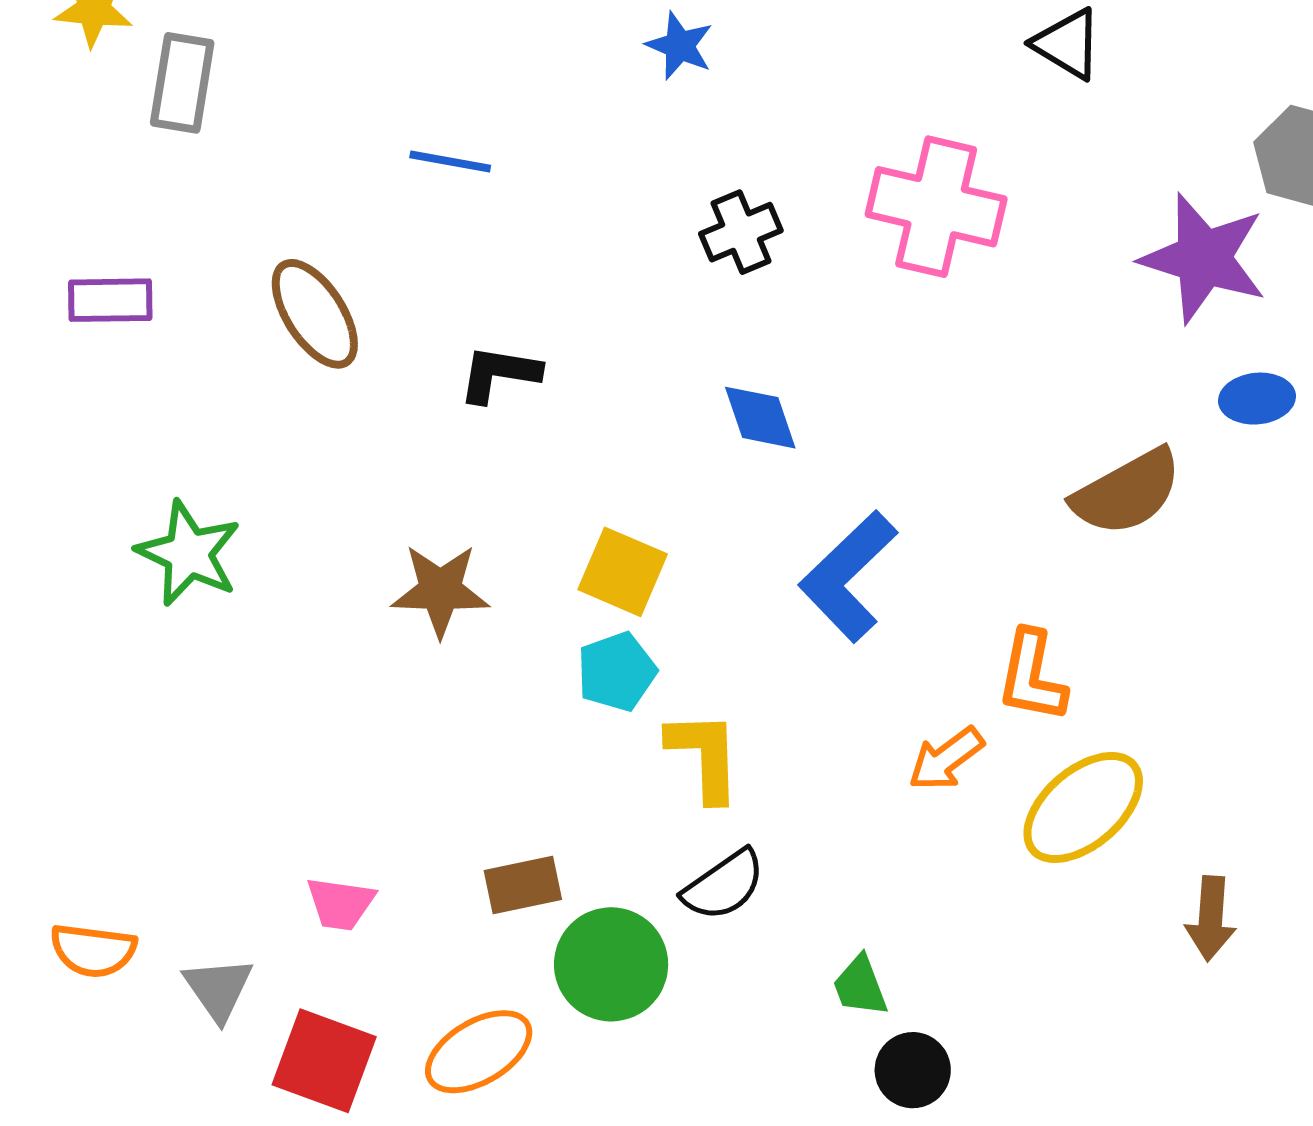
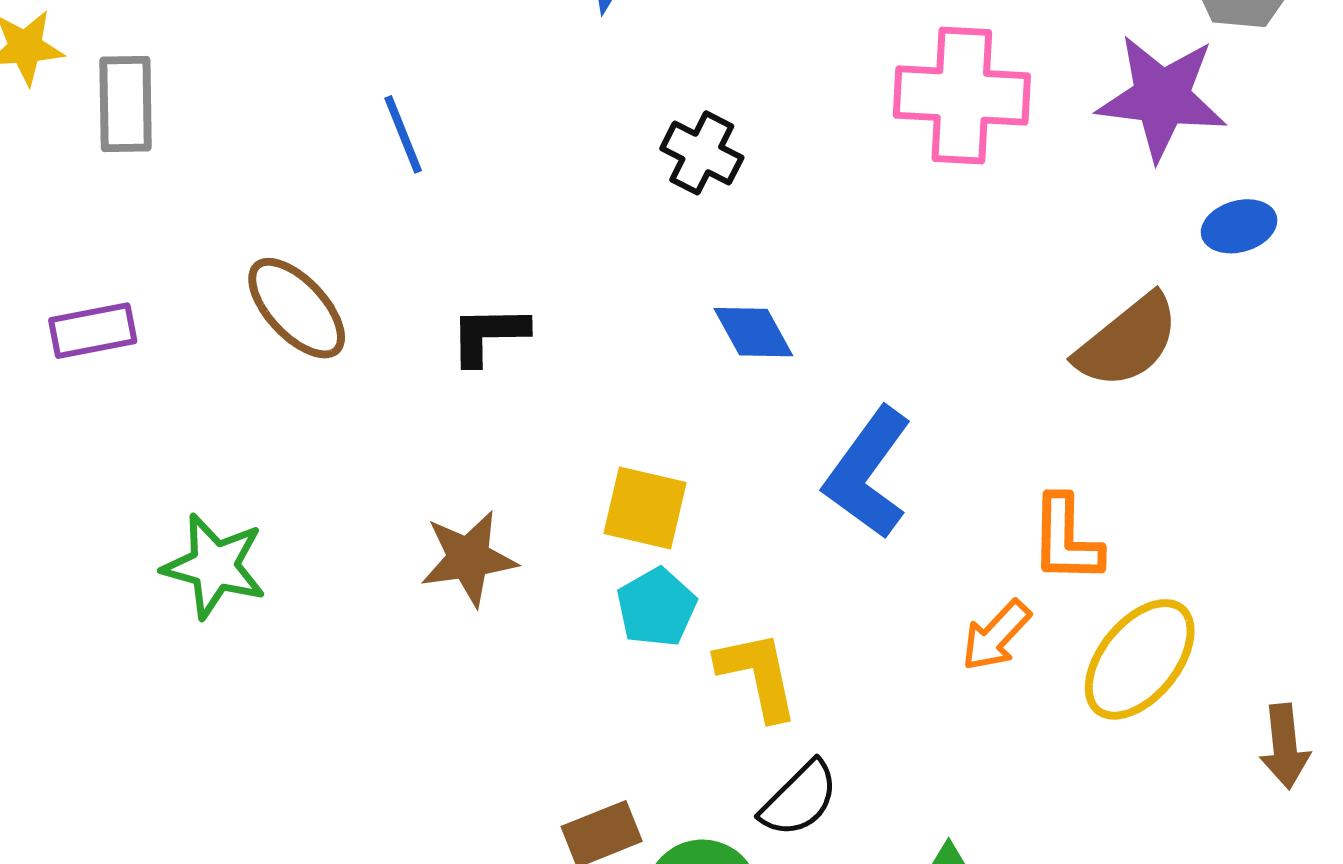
blue line: (450, 161) -> (403, 134), turned 68
pink cross: (936, 207) -> (962, 96), moved
black cross: (741, 232) -> (702, 153), turned -30

